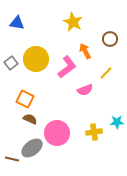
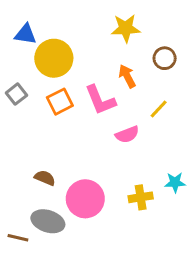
yellow star: (73, 22) -> (126, 28), moved, turned -30
yellow circle: (36, 59) -> (54, 58), moved
pink L-shape: (67, 67) -> (100, 100), turned 105
orange square: (25, 99) -> (60, 102), moved, turned 36
gray ellipse: (32, 148) -> (48, 221), turned 55

